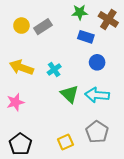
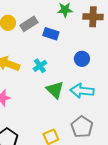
brown cross: (108, 19) -> (93, 17), turned -30
blue rectangle: (86, 37) -> (51, 34), moved

